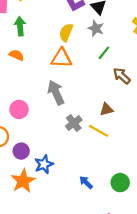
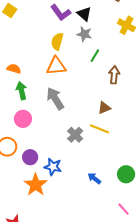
green arrow: (20, 26) -> (22, 91), moved
brown arrow: (122, 76) -> (114, 75), turned 60
gray cross: (74, 123) -> (75, 135), moved
blue star: (44, 164) -> (53, 167), turned -30

